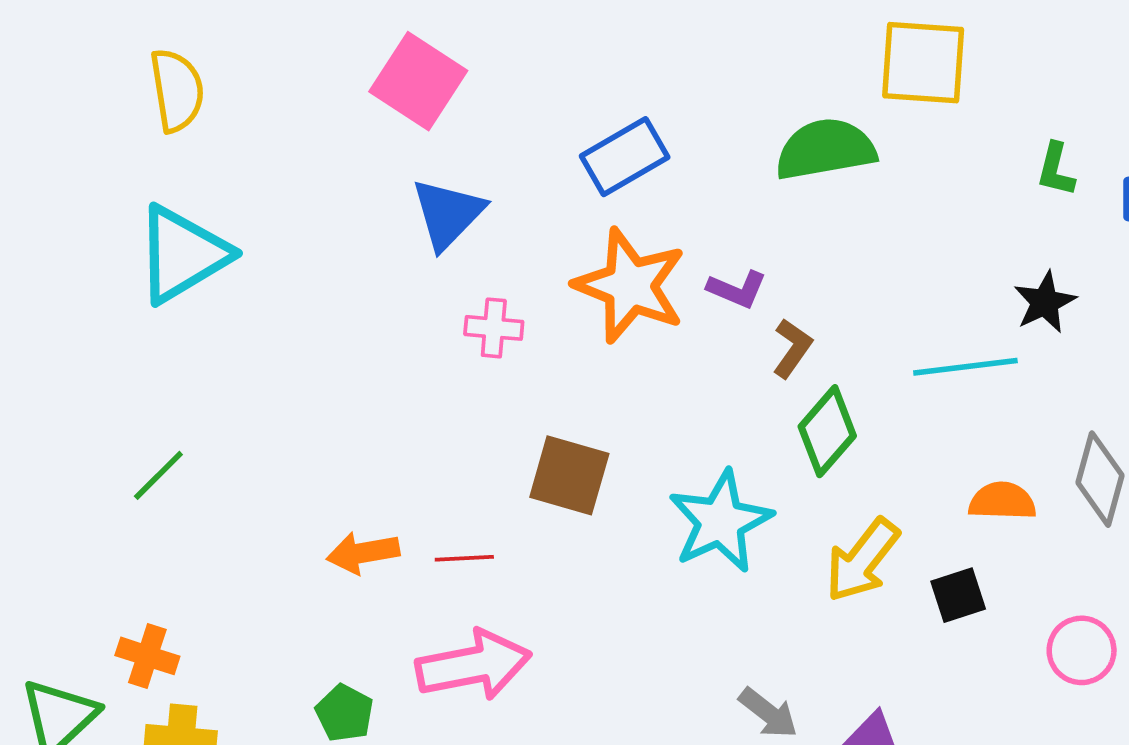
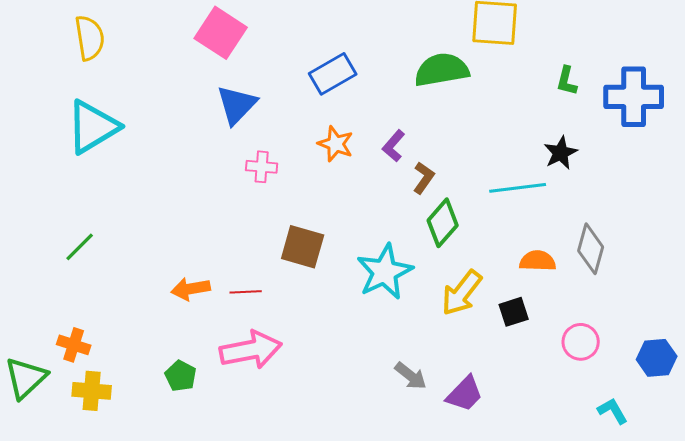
orange star: (630, 286) -> (336, 144), size x0.6
purple L-shape: (737, 289) -> (394, 146), turned 108

